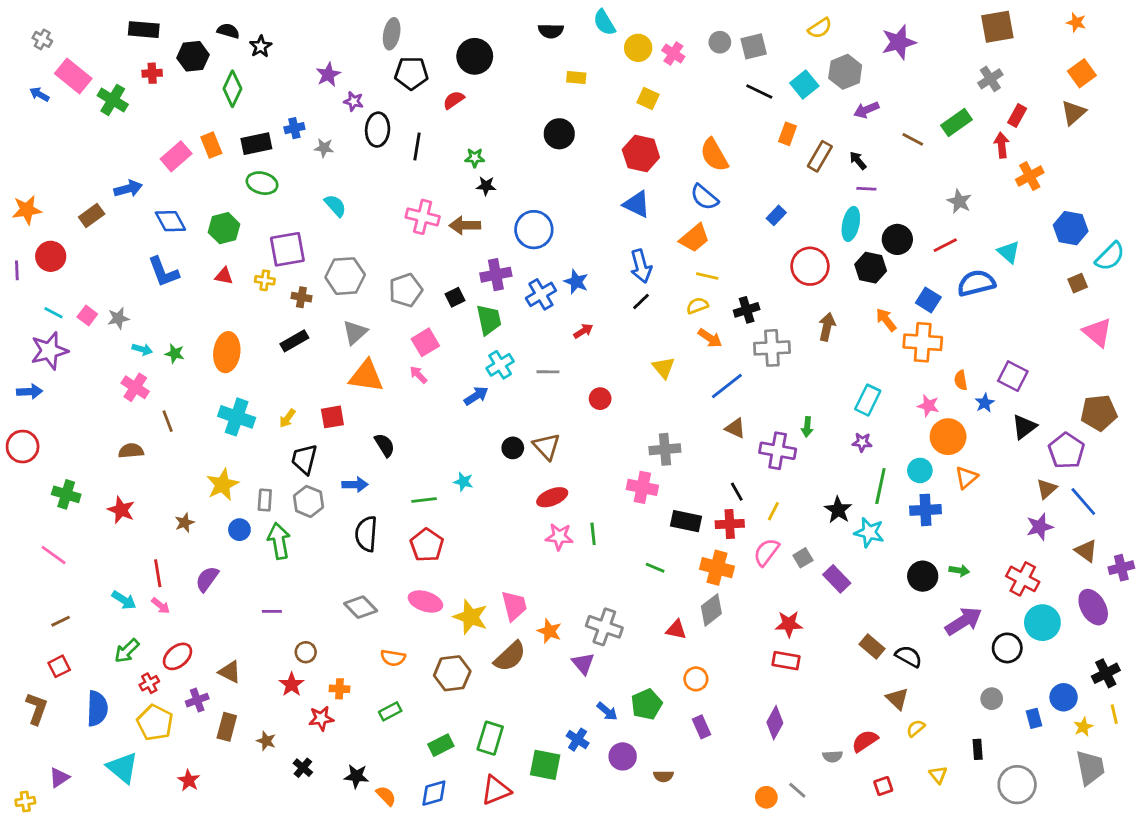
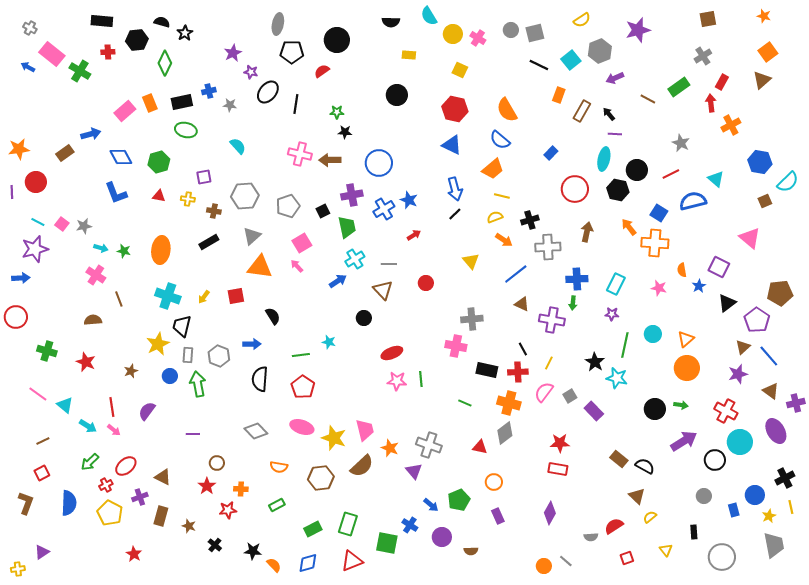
brown square: (997, 27) -> (708, 19), size x0.7
black ellipse: (378, 130) -> (268, 92), turned 35
purple square: (287, 249) -> (204, 177), size x0.6
pink triangle: (1097, 332) -> (750, 238), moved
orange circle: (948, 437) -> (687, 368), moved
brown triangle: (547, 447) -> (383, 290), moved
black trapezoid: (304, 459) -> (182, 326), moved
blue cross: (926, 510) -> (577, 279), moved
cyan triangle: (123, 768) -> (65, 405), moved, size x0.7

